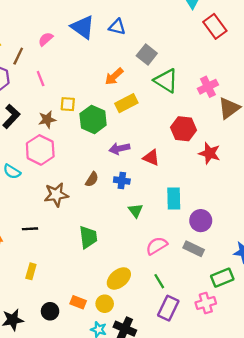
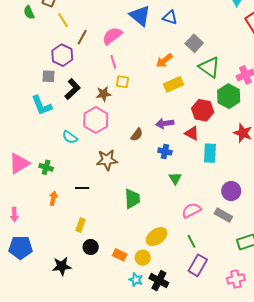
pink semicircle: (46, 39) -> (112, 36), moved, size x1.5
pink line: (41, 79) -> (113, 62), moved
green hexagon: (93, 119) -> (229, 96), moved
red hexagon: (183, 129) -> (203, 110), moved
brown semicircle: (92, 179) -> (137, 135), moved
cyan rectangle: (174, 198) -> (210, 153), moved
pink cross: (206, 303) -> (236, 279), moved
black circle: (50, 311) -> (91, 247), moved

